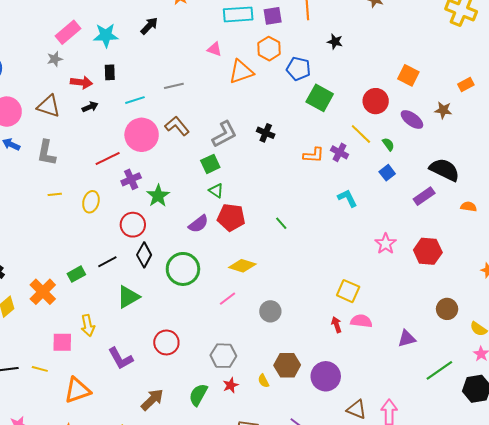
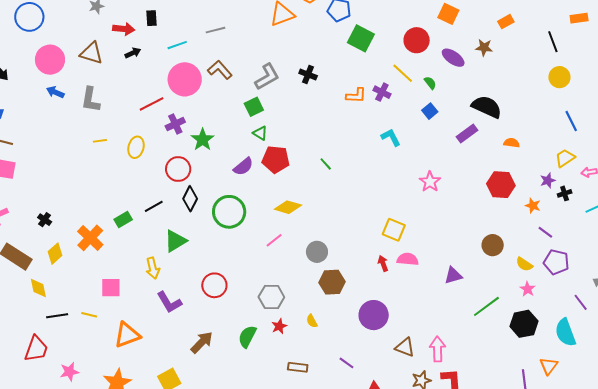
red hexagon: (428, 251) -> (501, 185), moved
yellow arrow: (88, 325) -> (153, 268), moved
brown hexagon: (287, 365) -> (332, 282), moved

